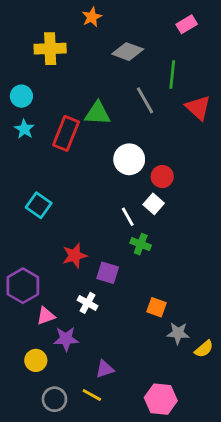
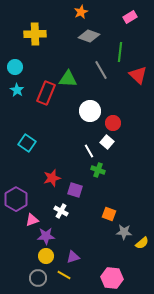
orange star: (92, 17) -> (81, 12), moved
yellow circle: (36, 360) -> (46, 256), moved

